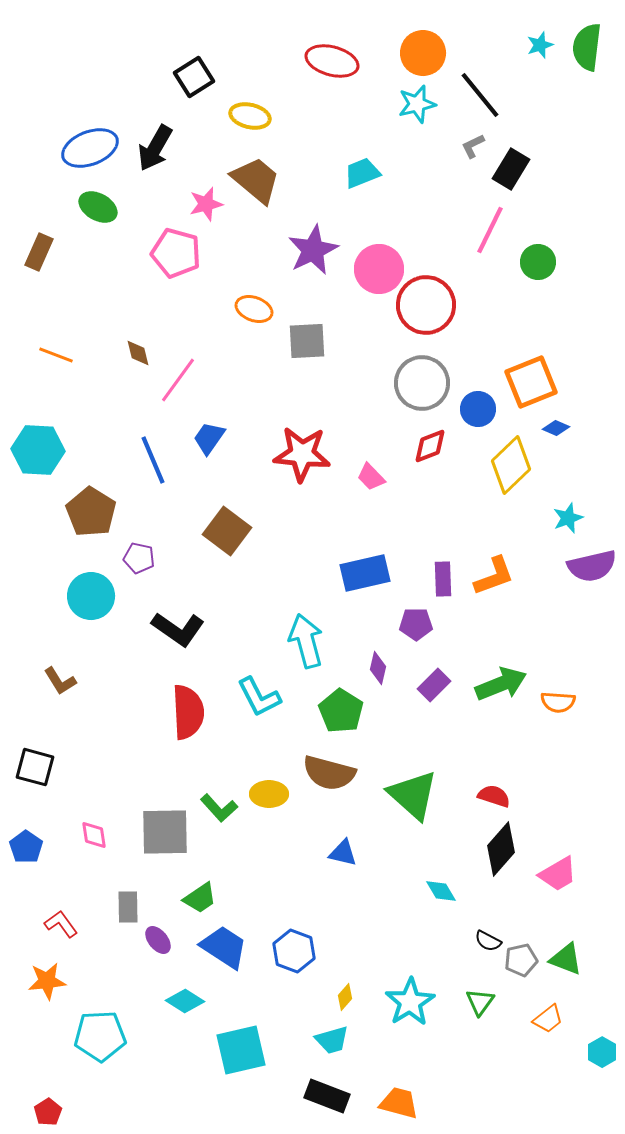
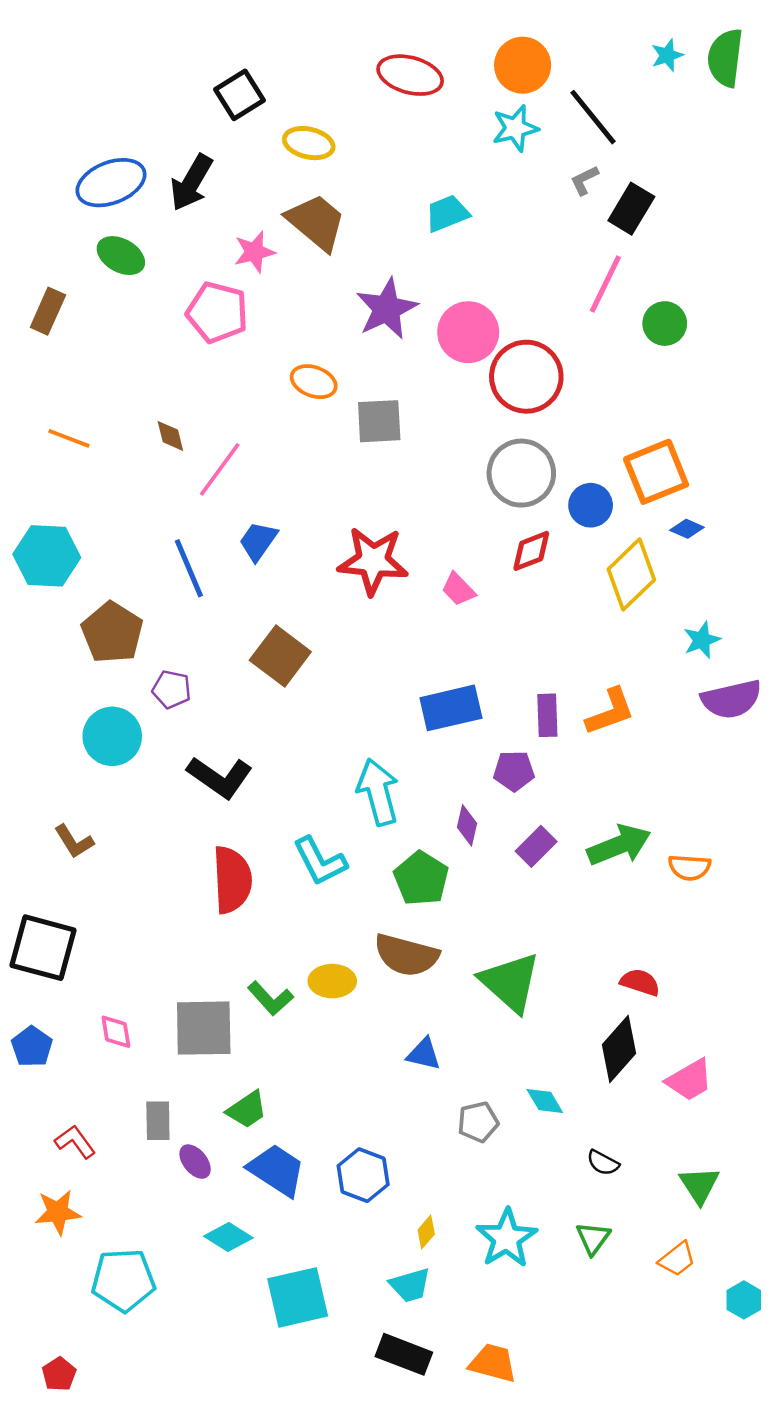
black square: (35, 767) -> (43, 948), size x1.4
red semicircle: (494, 796) -> (640, 982), moved
green triangle: (566, 959) -> (699, 1185), turned 36
gray pentagon: (521, 960) -> (478, 1122), moved

